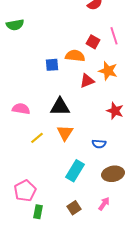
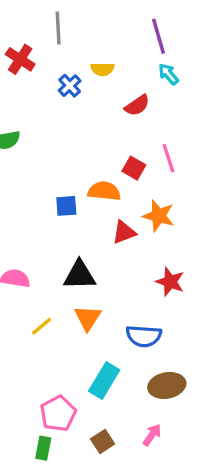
blue semicircle: (99, 144) -> (144, 336), size x1.5
pink pentagon: (25, 191) -> (58, 413), moved

